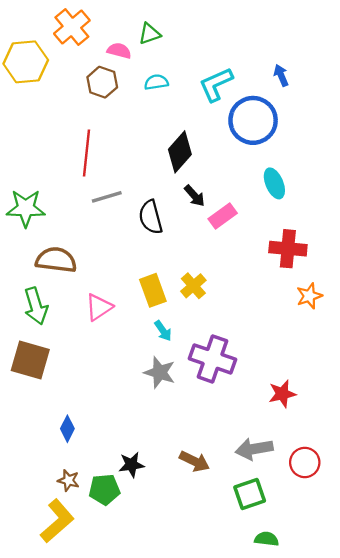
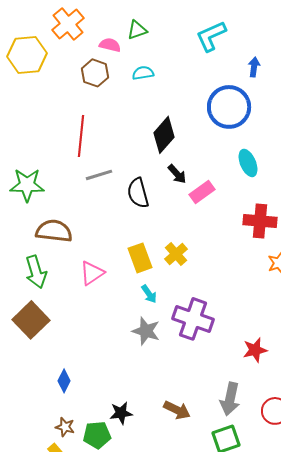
blue arrow: (281, 75) -> (254, 67), turned 30
cyan L-shape: (216, 84) -> (211, 36), moved
brown square: (30, 360) -> (31, 320), turned 30
gray arrow: (254, 449) -> (230, 399), turned -68

